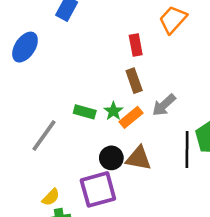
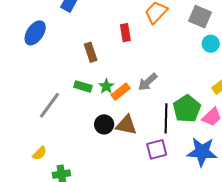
brown rectangle: (134, 81) -> (91, 52), moved
purple square: (98, 189) -> (157, 149), moved, size x0.7
yellow semicircle: (51, 197) -> (40, 153), moved

